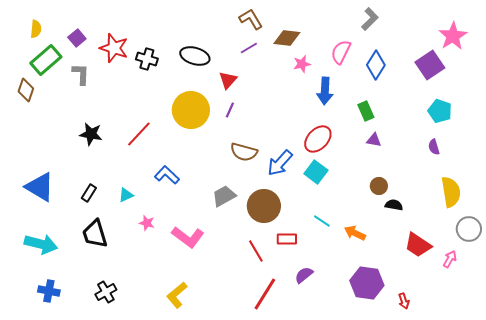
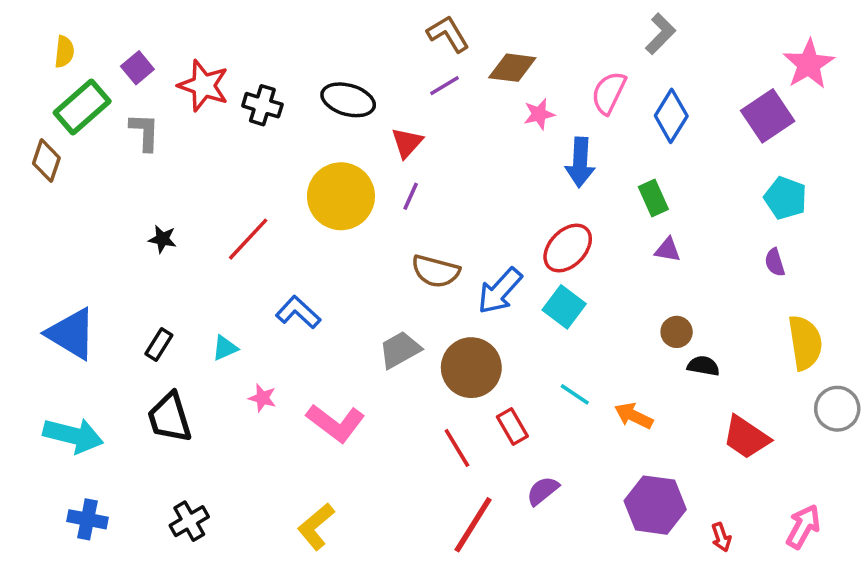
black star: (91, 134) -> (162, 239), size x0.7
red rectangle: (287, 239) -> (512, 427), turned 60
pink arrow: (450, 259) -> (803, 526), moved, size x1.4

